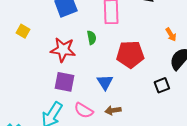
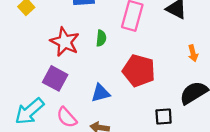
orange arrow: (171, 35) -> (193, 53), moved
blue triangle: (105, 82) -> (101, 93), turned 30

